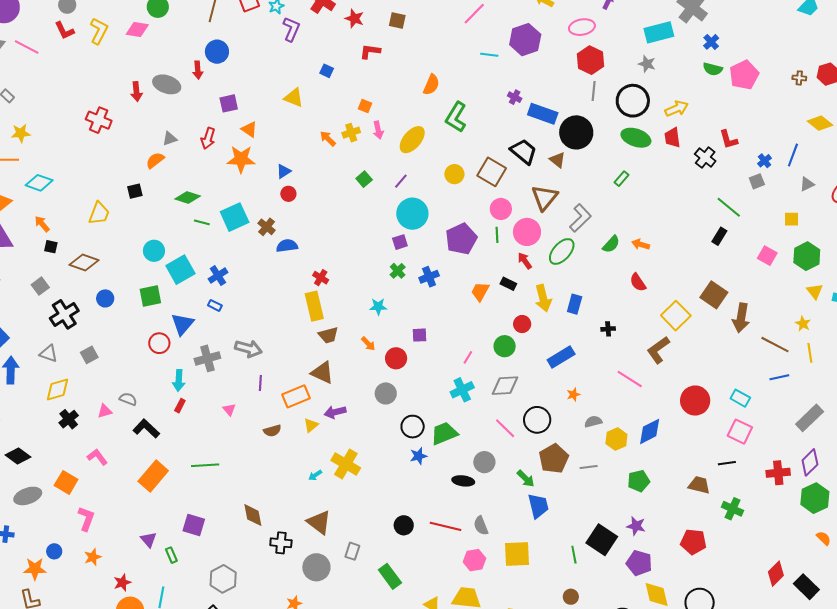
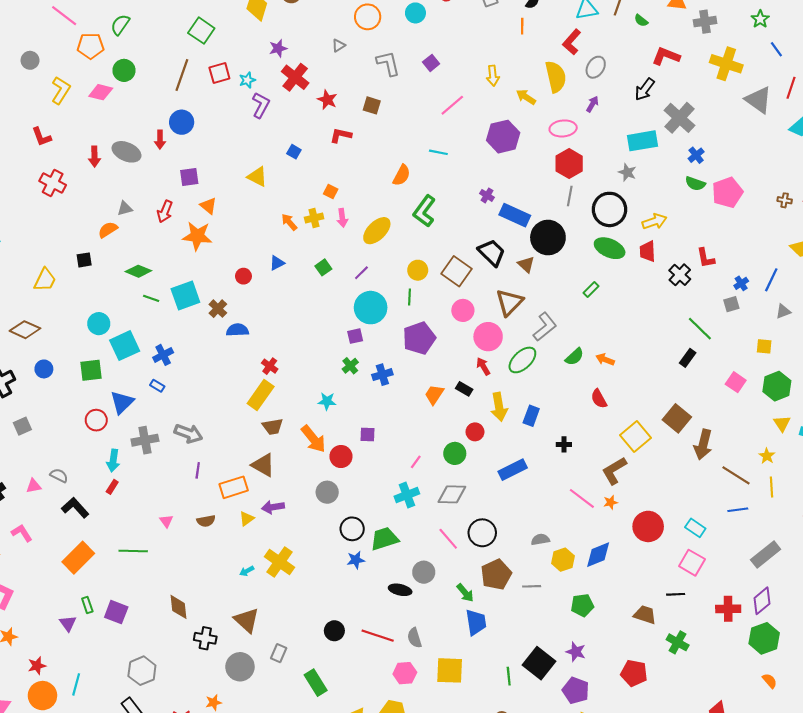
red L-shape: (64, 31) -> (42, 137), moved
cyan line: (489, 55) -> (438, 152), moved
blue triangle: (284, 171) -> (277, 263), moved
green line: (497, 235) -> (409, 297), moved
yellow rectangle: (314, 306) -> (261, 395), turned 44
orange arrow: (368, 344) -> (313, 439), size x1.8
orange star: (573, 395) -> (611, 502), moved
pink triangle: (229, 410) -> (166, 521), moved
green rectangle: (171, 555) -> (87, 605), moved

